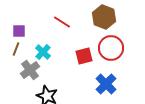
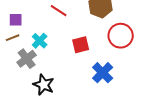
red circle: (111, 48) -> (121, 36), moved
brown line: (16, 49) -> (13, 38), turned 48

